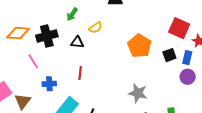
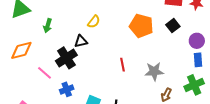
green arrow: (72, 14) -> (48, 26), moved
black cross: (47, 36) -> (66, 58), moved
blue rectangle: (187, 58) -> (198, 60), moved
red line: (80, 73) -> (123, 65), moved

